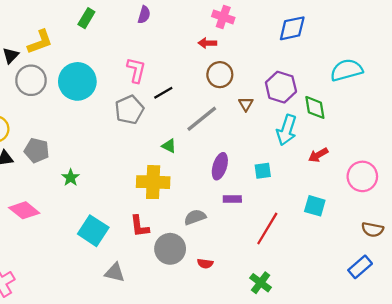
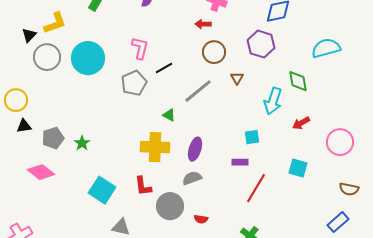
purple hexagon: (281, 87) -> (261, 44), moved
gray pentagon: (37, 150) -> (53, 138), moved, turned -30
purple ellipse: (220, 166) -> (195, 149), moved
purple rectangle: (232, 199) -> (240, 162), moved

